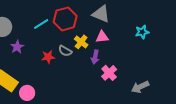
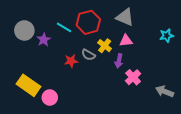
cyan line: (41, 24) -> (64, 27), turned 63
purple star: (17, 47) -> (44, 40), moved
gray arrow: (140, 87) -> (165, 91), turned 48

